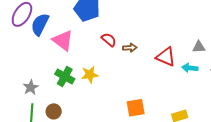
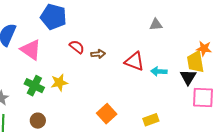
gray triangle: (199, 47) -> (156, 24), moved
orange square: (136, 108) -> (107, 114), turned -30
brown circle: (54, 111) -> (38, 121), moved

